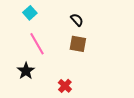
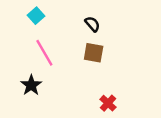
red cross: (65, 86) -> (108, 103), moved

